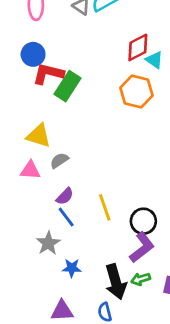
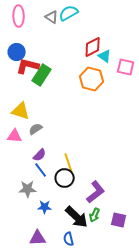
black circle: (143, 221) -> (65, 178), moved
gray star: (48, 243) -> (28, 189), turned 30
green arrow: (141, 279) -> (95, 215), turned -48
black arrow: (116, 282) -> (77, 217), turned -30

